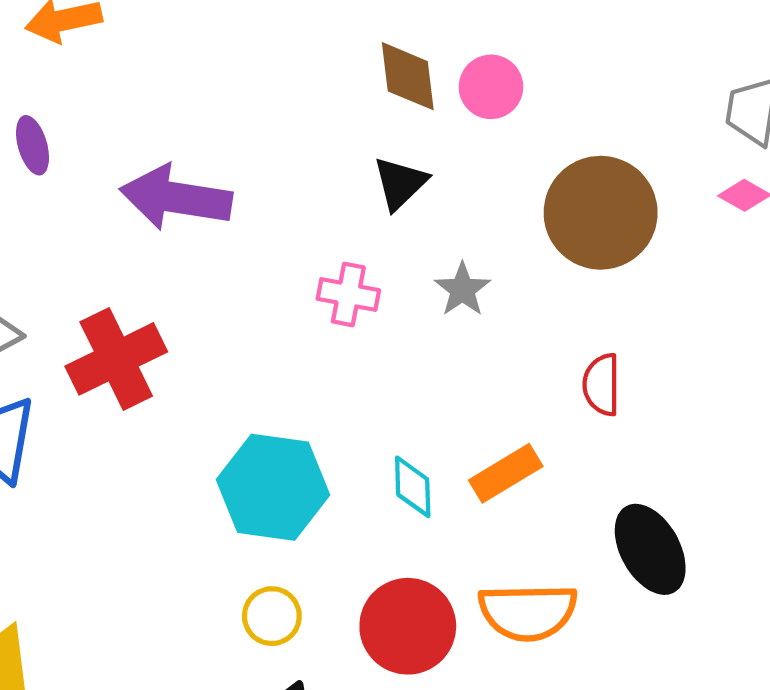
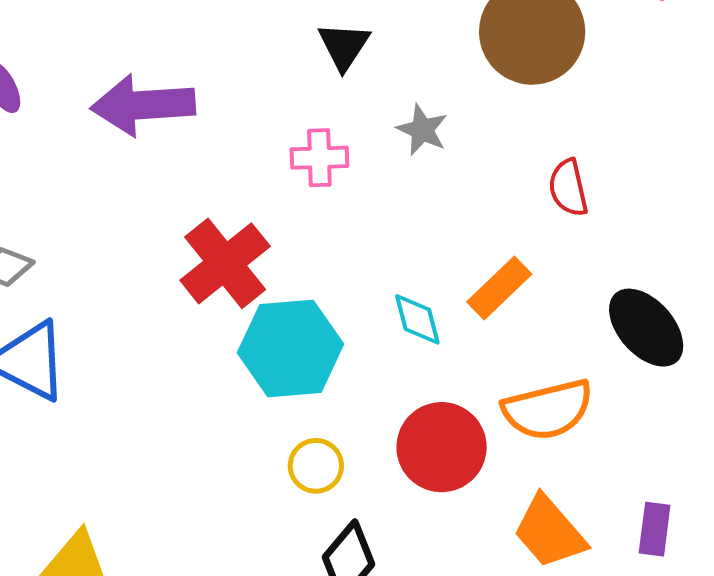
red cross: (116, 359) -> (225, 263), moved

